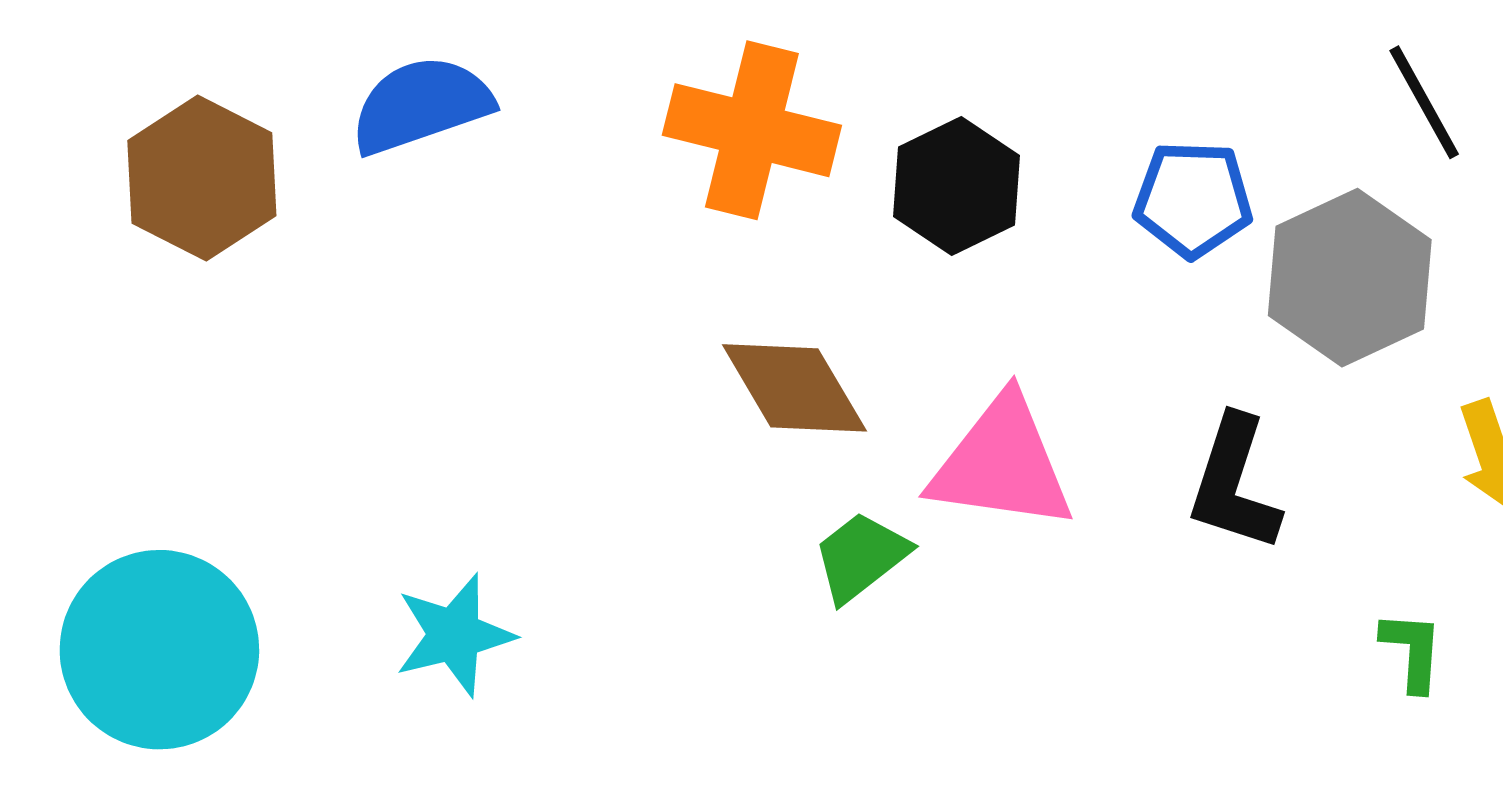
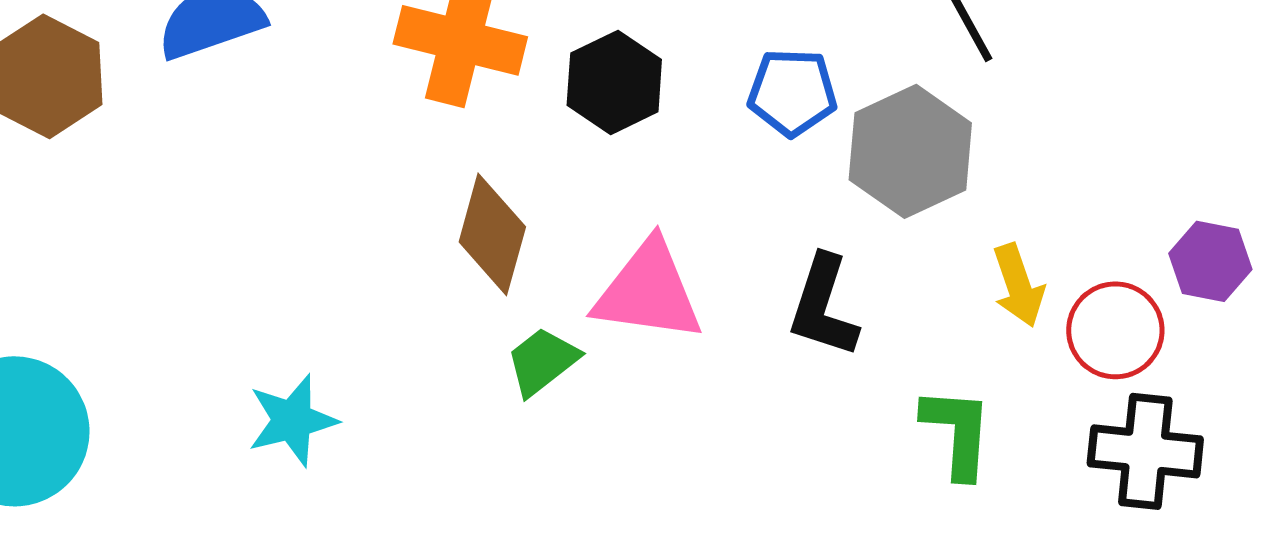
brown diamond: (794, 388) -> (492, 234), turned 46
cyan star: (454, 635) -> (292, 420), moved
green L-shape: (1412, 651) -> (957, 432), size x1.5

